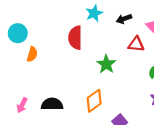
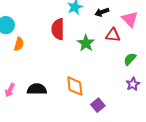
green star: (106, 64) -> (86, 43), moved
orange diamond: (94, 101) -> (75, 86), turned -60

